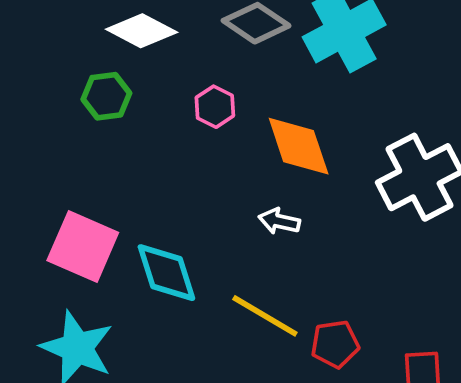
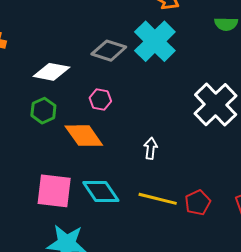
orange diamond: (299, 146) -> (84, 136), moved
white arrow: (279, 221) -> (151, 148), turned 100

